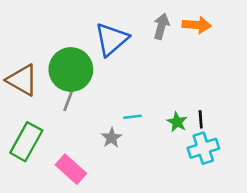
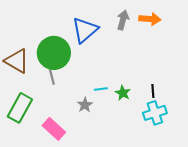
gray line: (68, 101) -> (52, 77), turned -35
green star: (177, 122) -> (123, 93), moved

